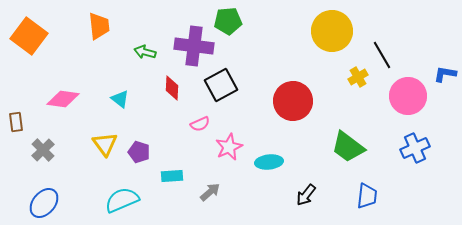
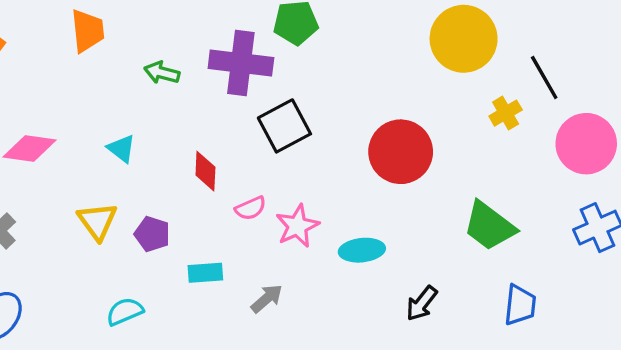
red diamond: (172, 88) -> (205, 171), moved
pink semicircle: (200, 124) -> (251, 208), moved
cyan semicircle: (122, 200) -> (125, 311), size x0.7

